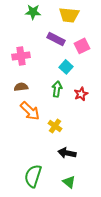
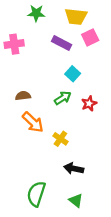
pink square: (82, 46) -> (90, 37), moved
pink cross: (21, 56) -> (14, 44), moved
green arrow: (57, 89) -> (63, 98), turned 49

